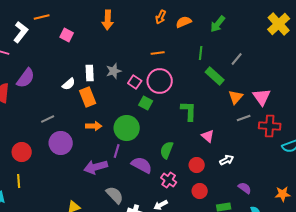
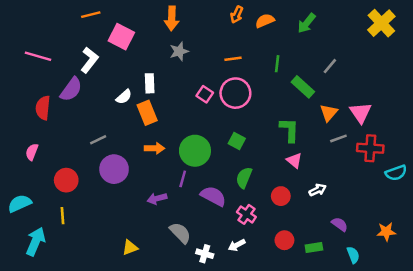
white L-shape: (21, 32) -> (90, 60), moved
pink square: (67, 35) -> (121, 37), size x1.5
green line: (201, 53) -> (277, 64), moved
gray star: (114, 71) -> (179, 51), moved
green square: (146, 103) -> (237, 141), moved
green L-shape: (189, 111) -> (289, 130), moved
purple arrow: (96, 167) -> (157, 199), size x0.7
red circle: (200, 191) -> (284, 240), moved

